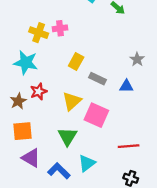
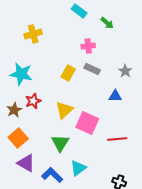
pink cross: (60, 28) -> (88, 46), moved
yellow cross: (39, 33) -> (33, 34), moved, turned -36
gray rectangle: (97, 79) -> (92, 69), moved
orange square: (22, 131) -> (18, 138), turned -36
red line: (129, 146) -> (117, 139), moved

